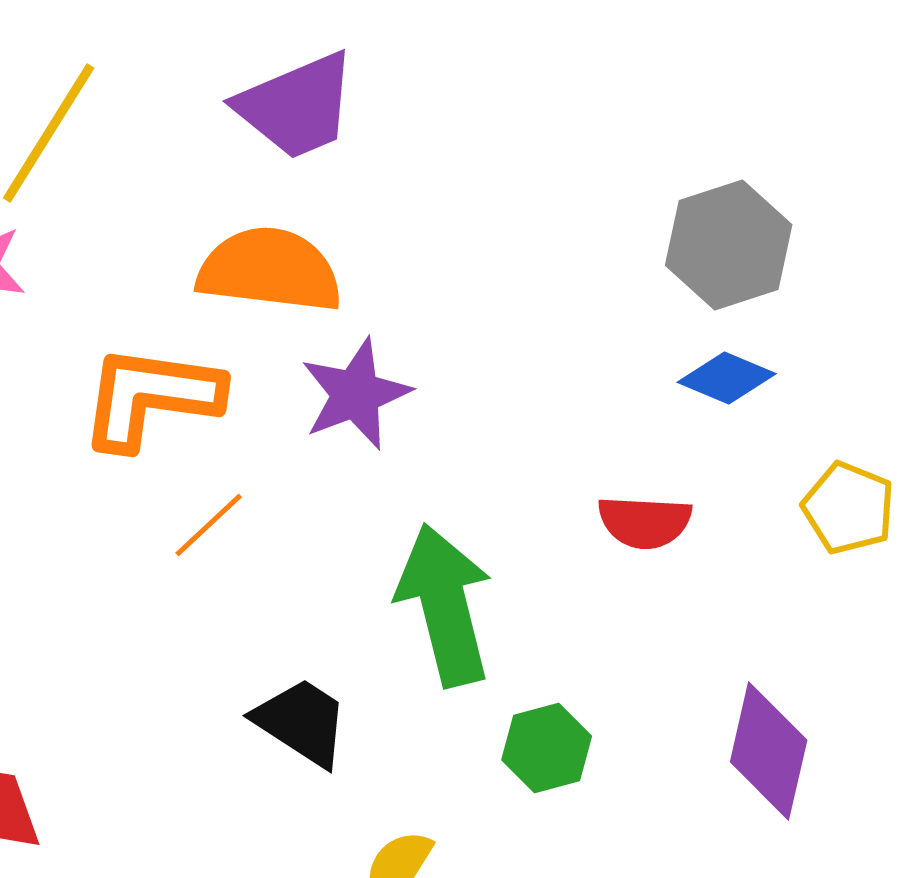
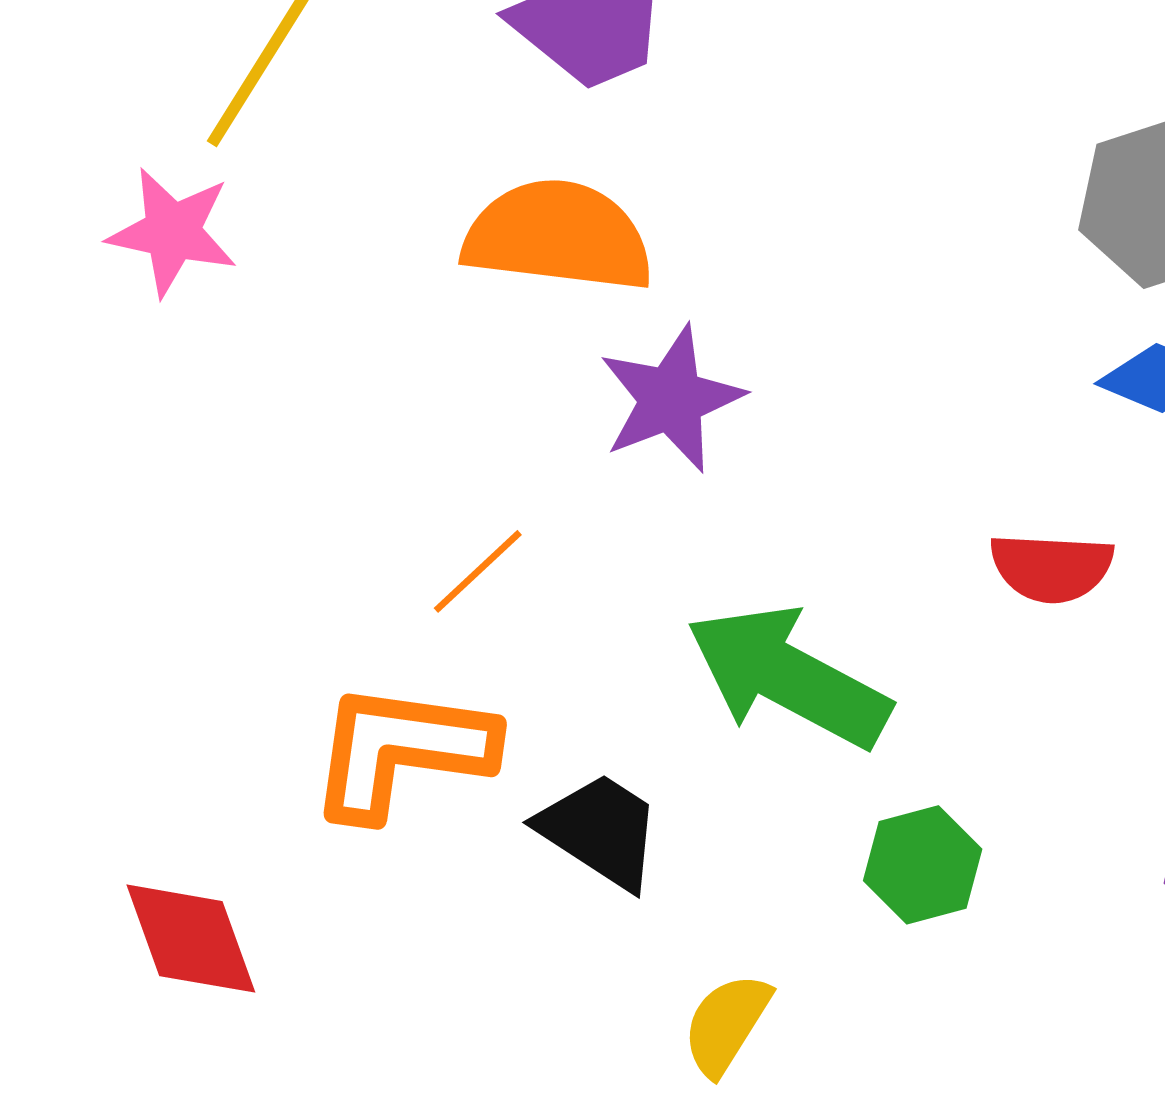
orange L-shape: (151, 397) -> (401, 750), moved
green arrow: (445, 605) -> (788, 677), turned -48

